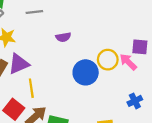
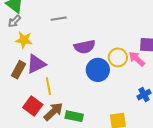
gray line: (34, 12) -> (59, 19), moved
purple semicircle: (63, 37) -> (85, 47), moved, size x1.5

